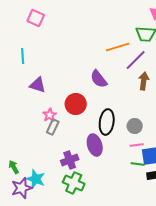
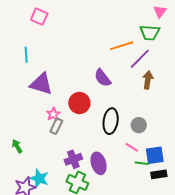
purple triangle: (38, 85) -> (41, 84), size x1.4
purple ellipse: (95, 145) -> (99, 163), moved
pink line: (137, 145) -> (132, 147), moved, turned 40
green arrow: (14, 167) -> (17, 146), moved

